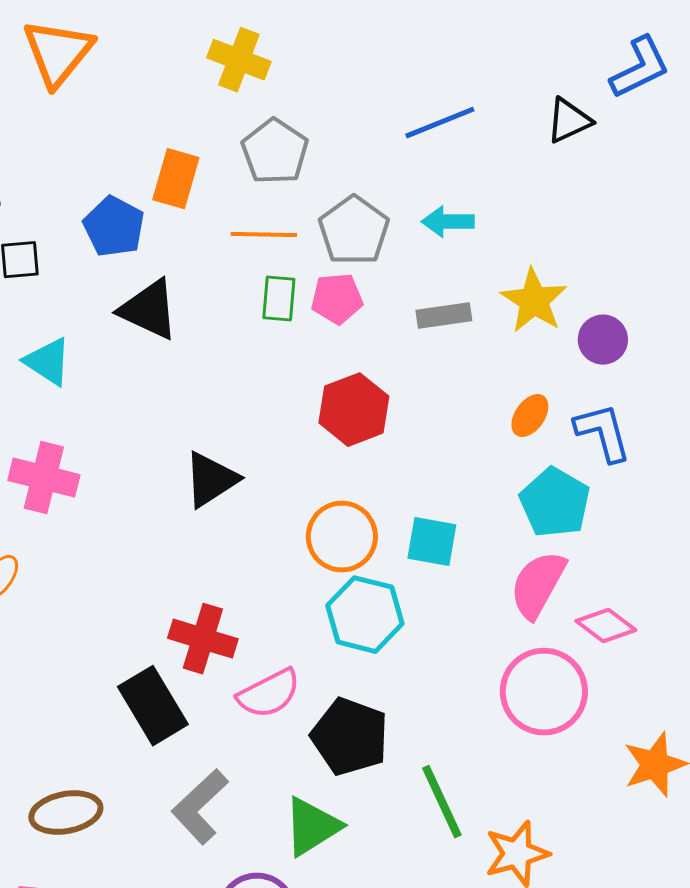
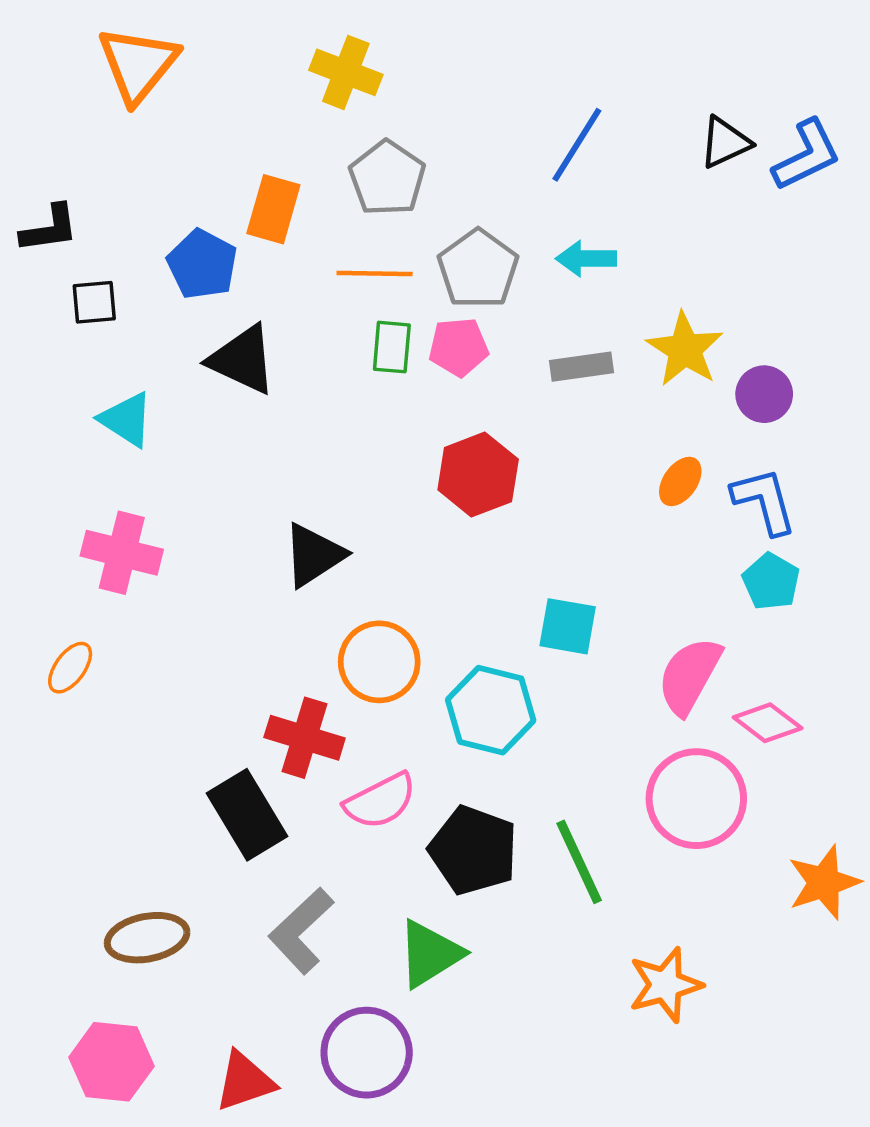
blue L-shape: (640, 68) -> (807, 155), moved
blue line: (440, 123) -> (577, 145), turned -36
cyan pentagon: (555, 503) -> (771, 581), moved, size x0.7
orange circle: (342, 537) -> (379, 662), moved
green line: (442, 802) -> (579, 862), moved

